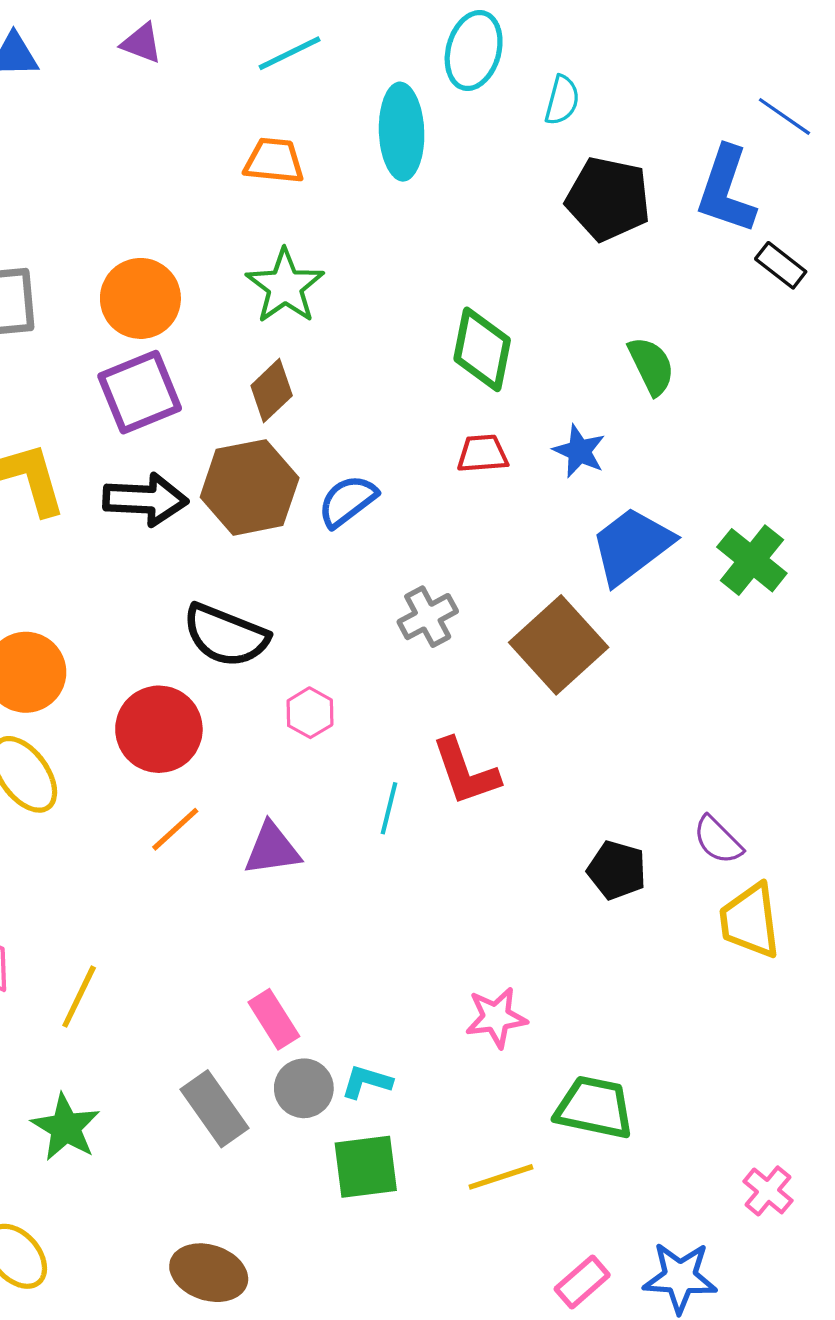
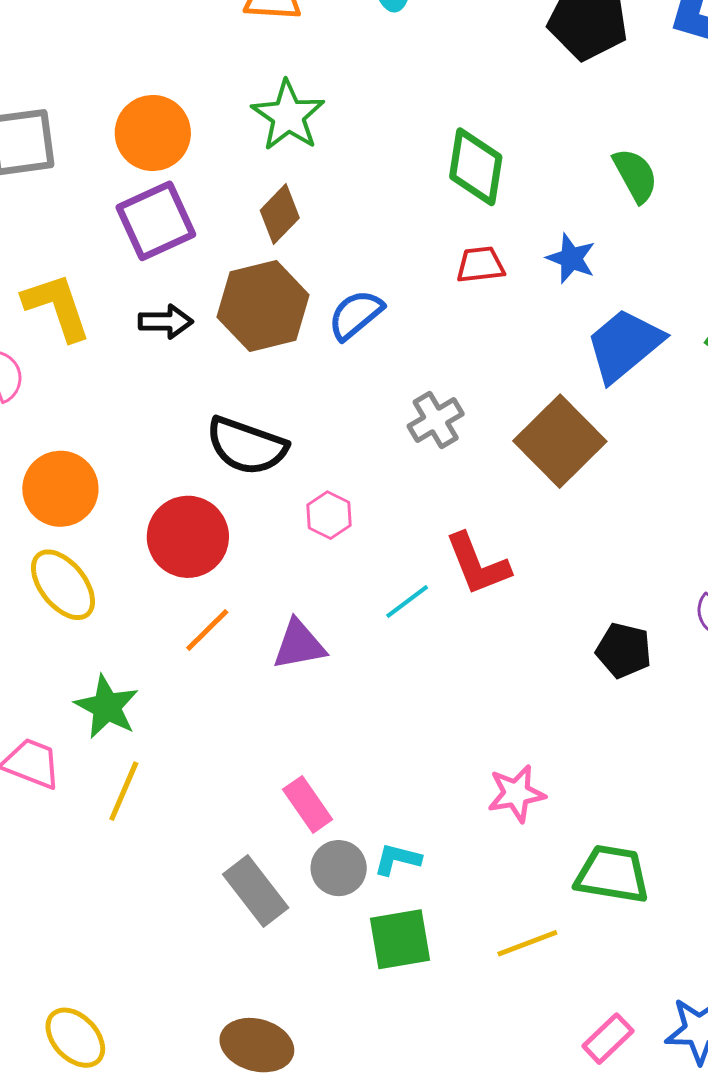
black arrow: (145, 499) -> (166, 322), size x0.7
cyan line: (389, 808) -> (407, 602), turned 42
green star: (66, 1127) -> (107, 707), moved

